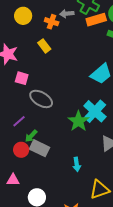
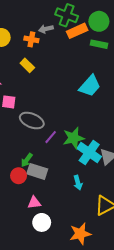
cyan cross: (95, 111) -> (89, 152), moved
purple line: (19, 121) -> (51, 137), moved
green star: (78, 121) -> (73, 138), turned 30
pink triangle: (13, 180) -> (34, 203), moved

